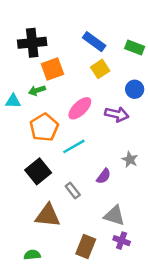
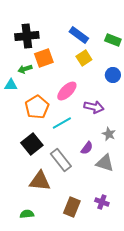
green arrow: (37, 90) -> (25, 69), moved
purple arrow: (117, 114) -> (94, 107), moved
gray rectangle: (73, 191) -> (61, 160), size x1.6
gray triangle: (114, 216) -> (105, 163), moved

